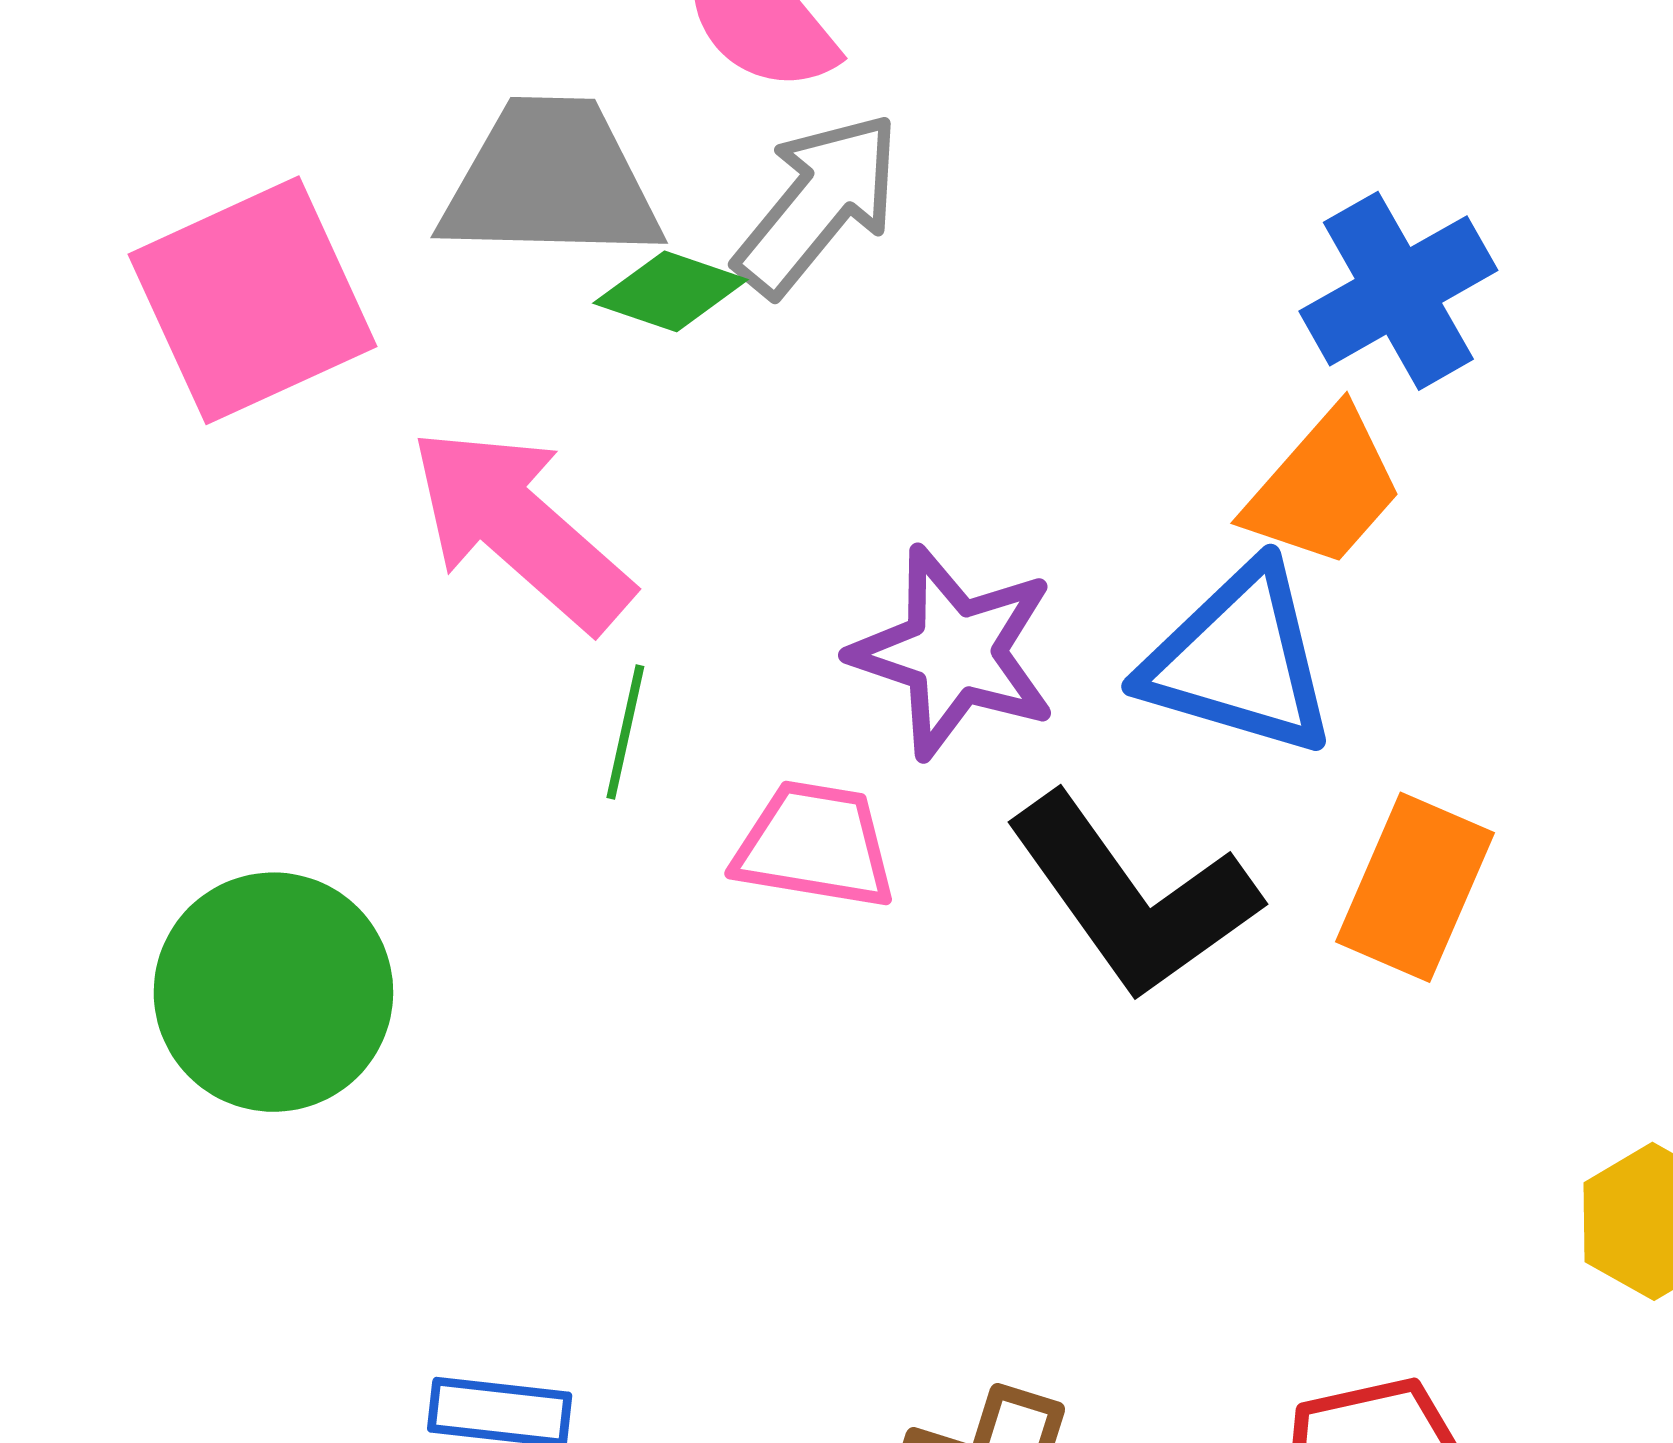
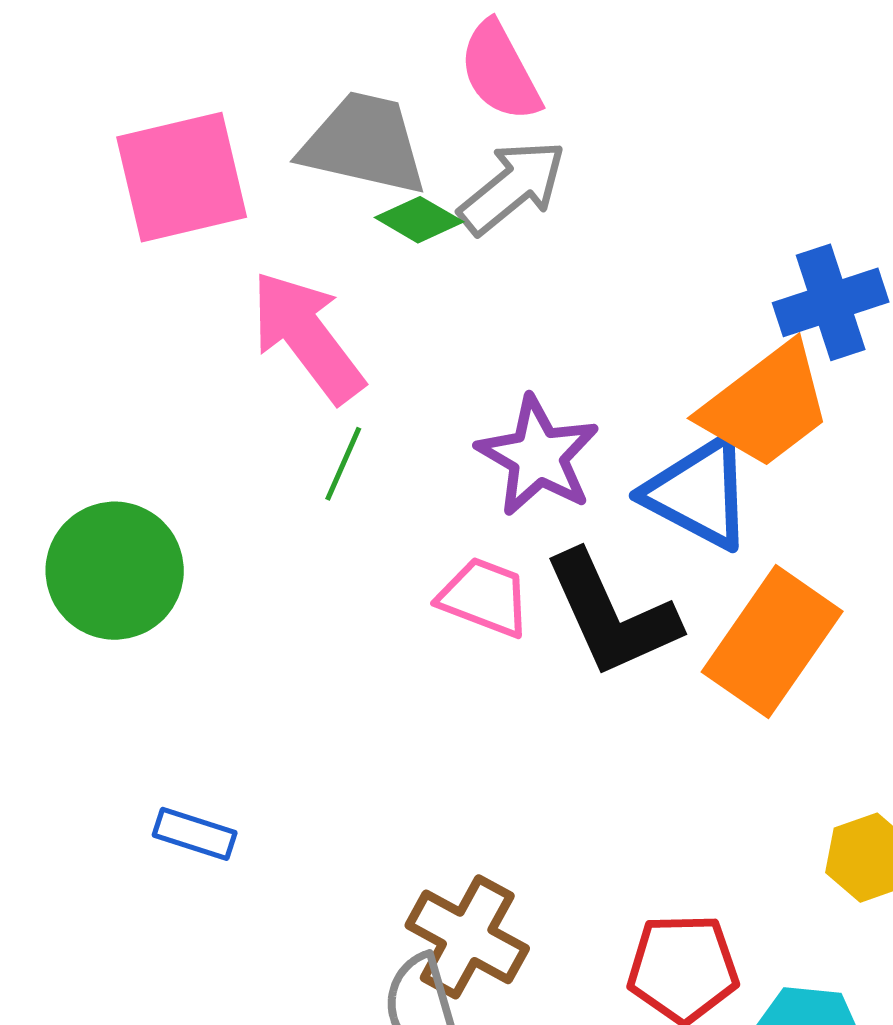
orange trapezoid: (1324, 488) -> (766, 406), size x1.4
pink trapezoid: (815, 845) -> (484, 597), moved
orange rectangle: (1415, 887) -> (772, 642), size x1.4

